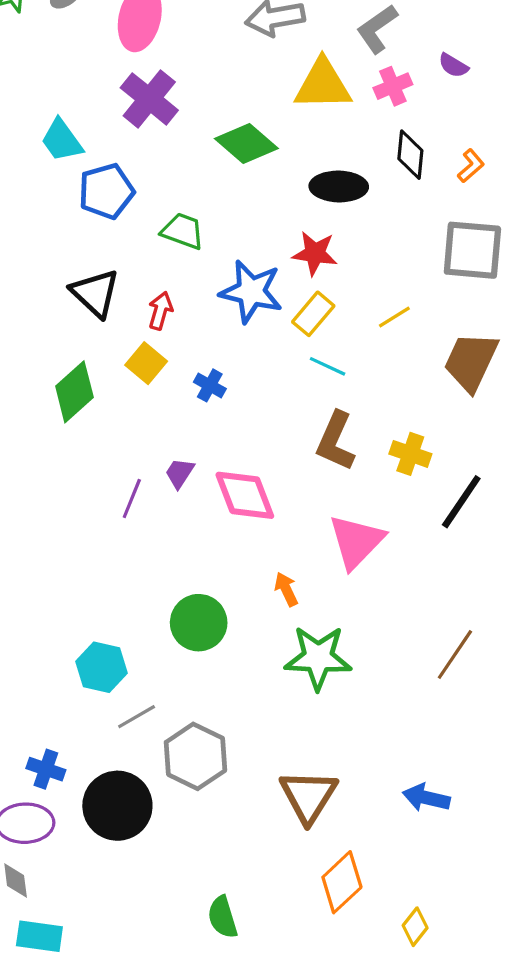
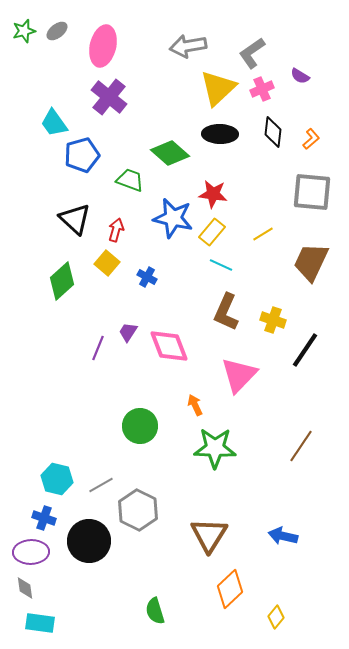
yellow triangle: (323, 85) -> (218, 88), turned -42
green diamond: (246, 143) -> (170, 153), moved
black ellipse: (339, 186) -> (220, 134), moved
cyan hexagon: (102, 667) -> (57, 479), moved

